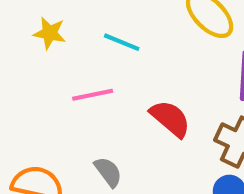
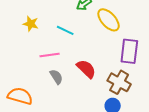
gray semicircle: (108, 172) -> (56, 77), moved

